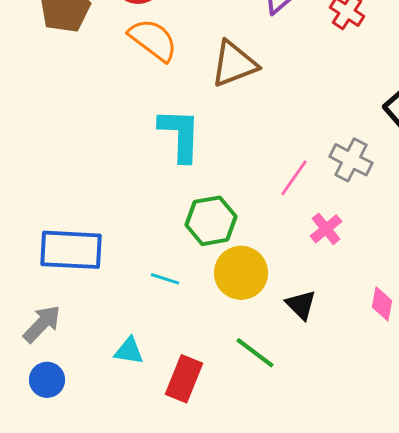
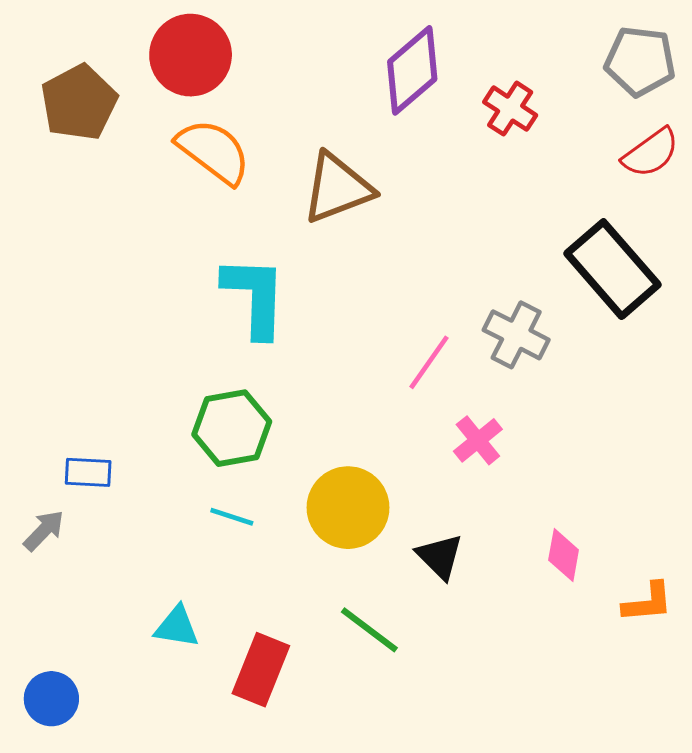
green hexagon: (211, 221) -> (232, 428), moved
blue rectangle: (71, 250) -> (88, 472), size x0.5
gray arrow: (42, 324) -> (44, 531), moved, size x0.7
blue circle: (47, 380) -> (51, 699), moved

